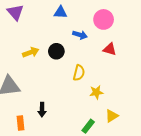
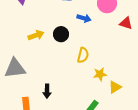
red triangle: (110, 49) -> (126, 23), moved
yellow triangle: (112, 116) -> (115, 87), moved

